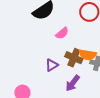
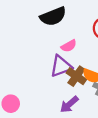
purple triangle: (52, 65) -> (61, 66), moved, size x1.5

